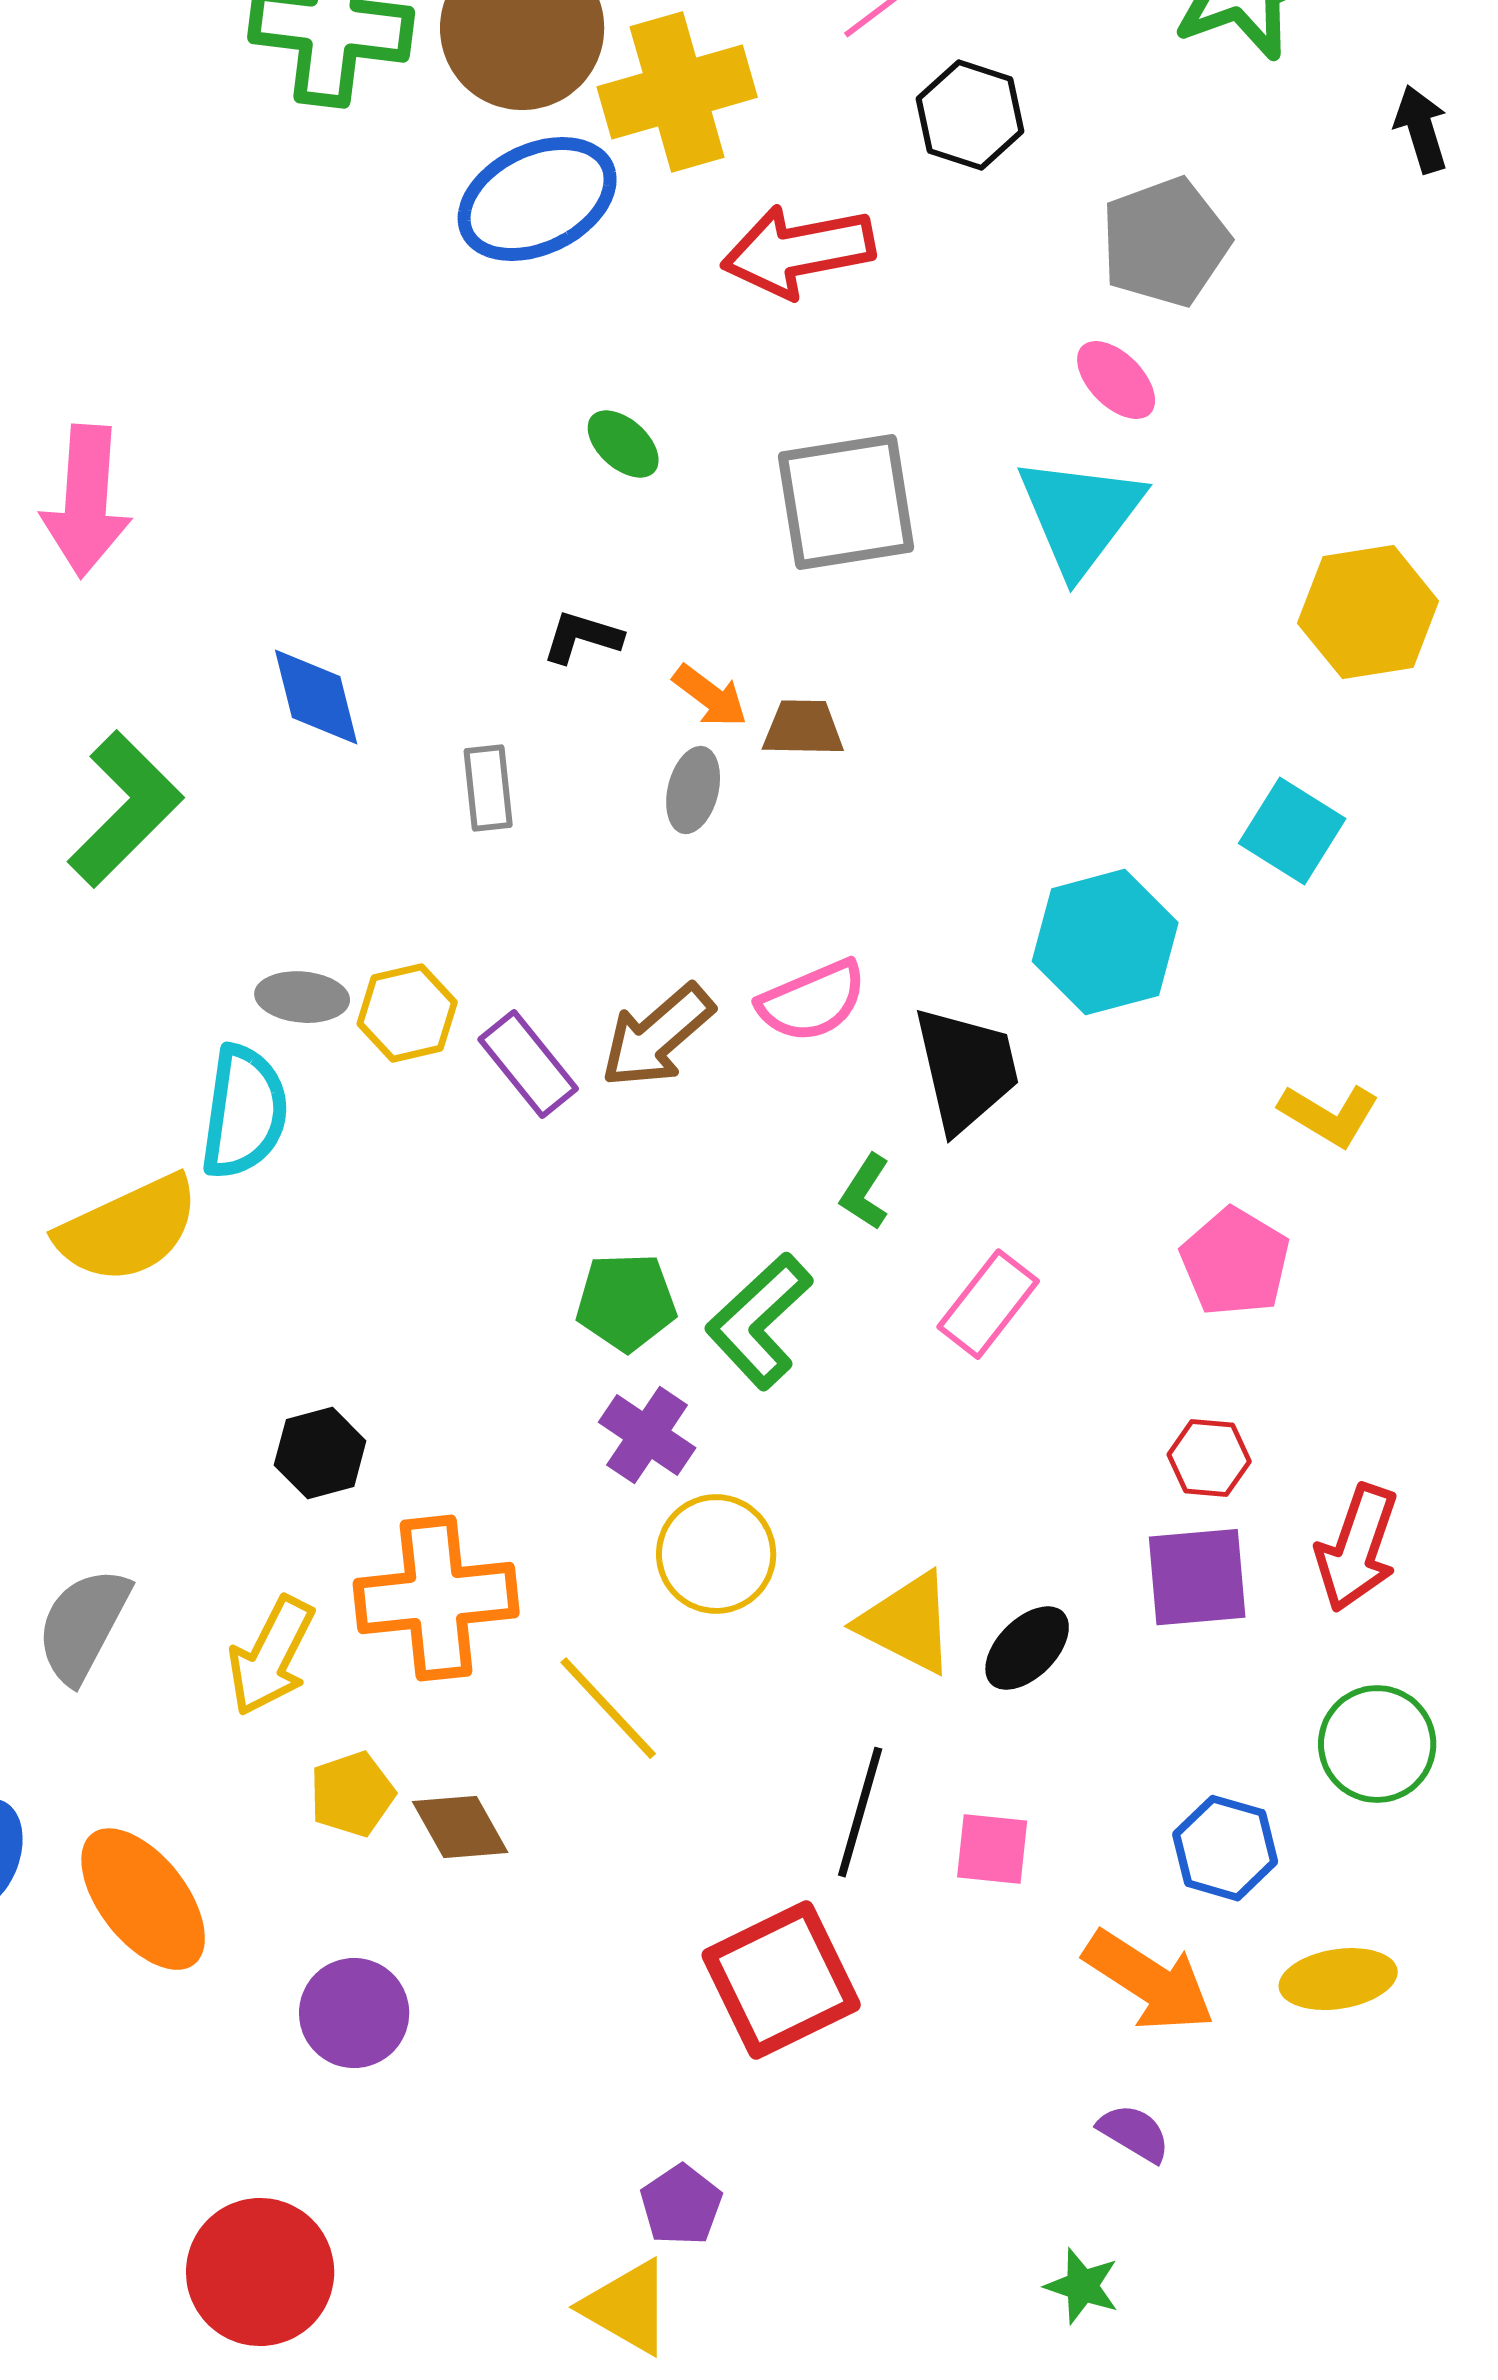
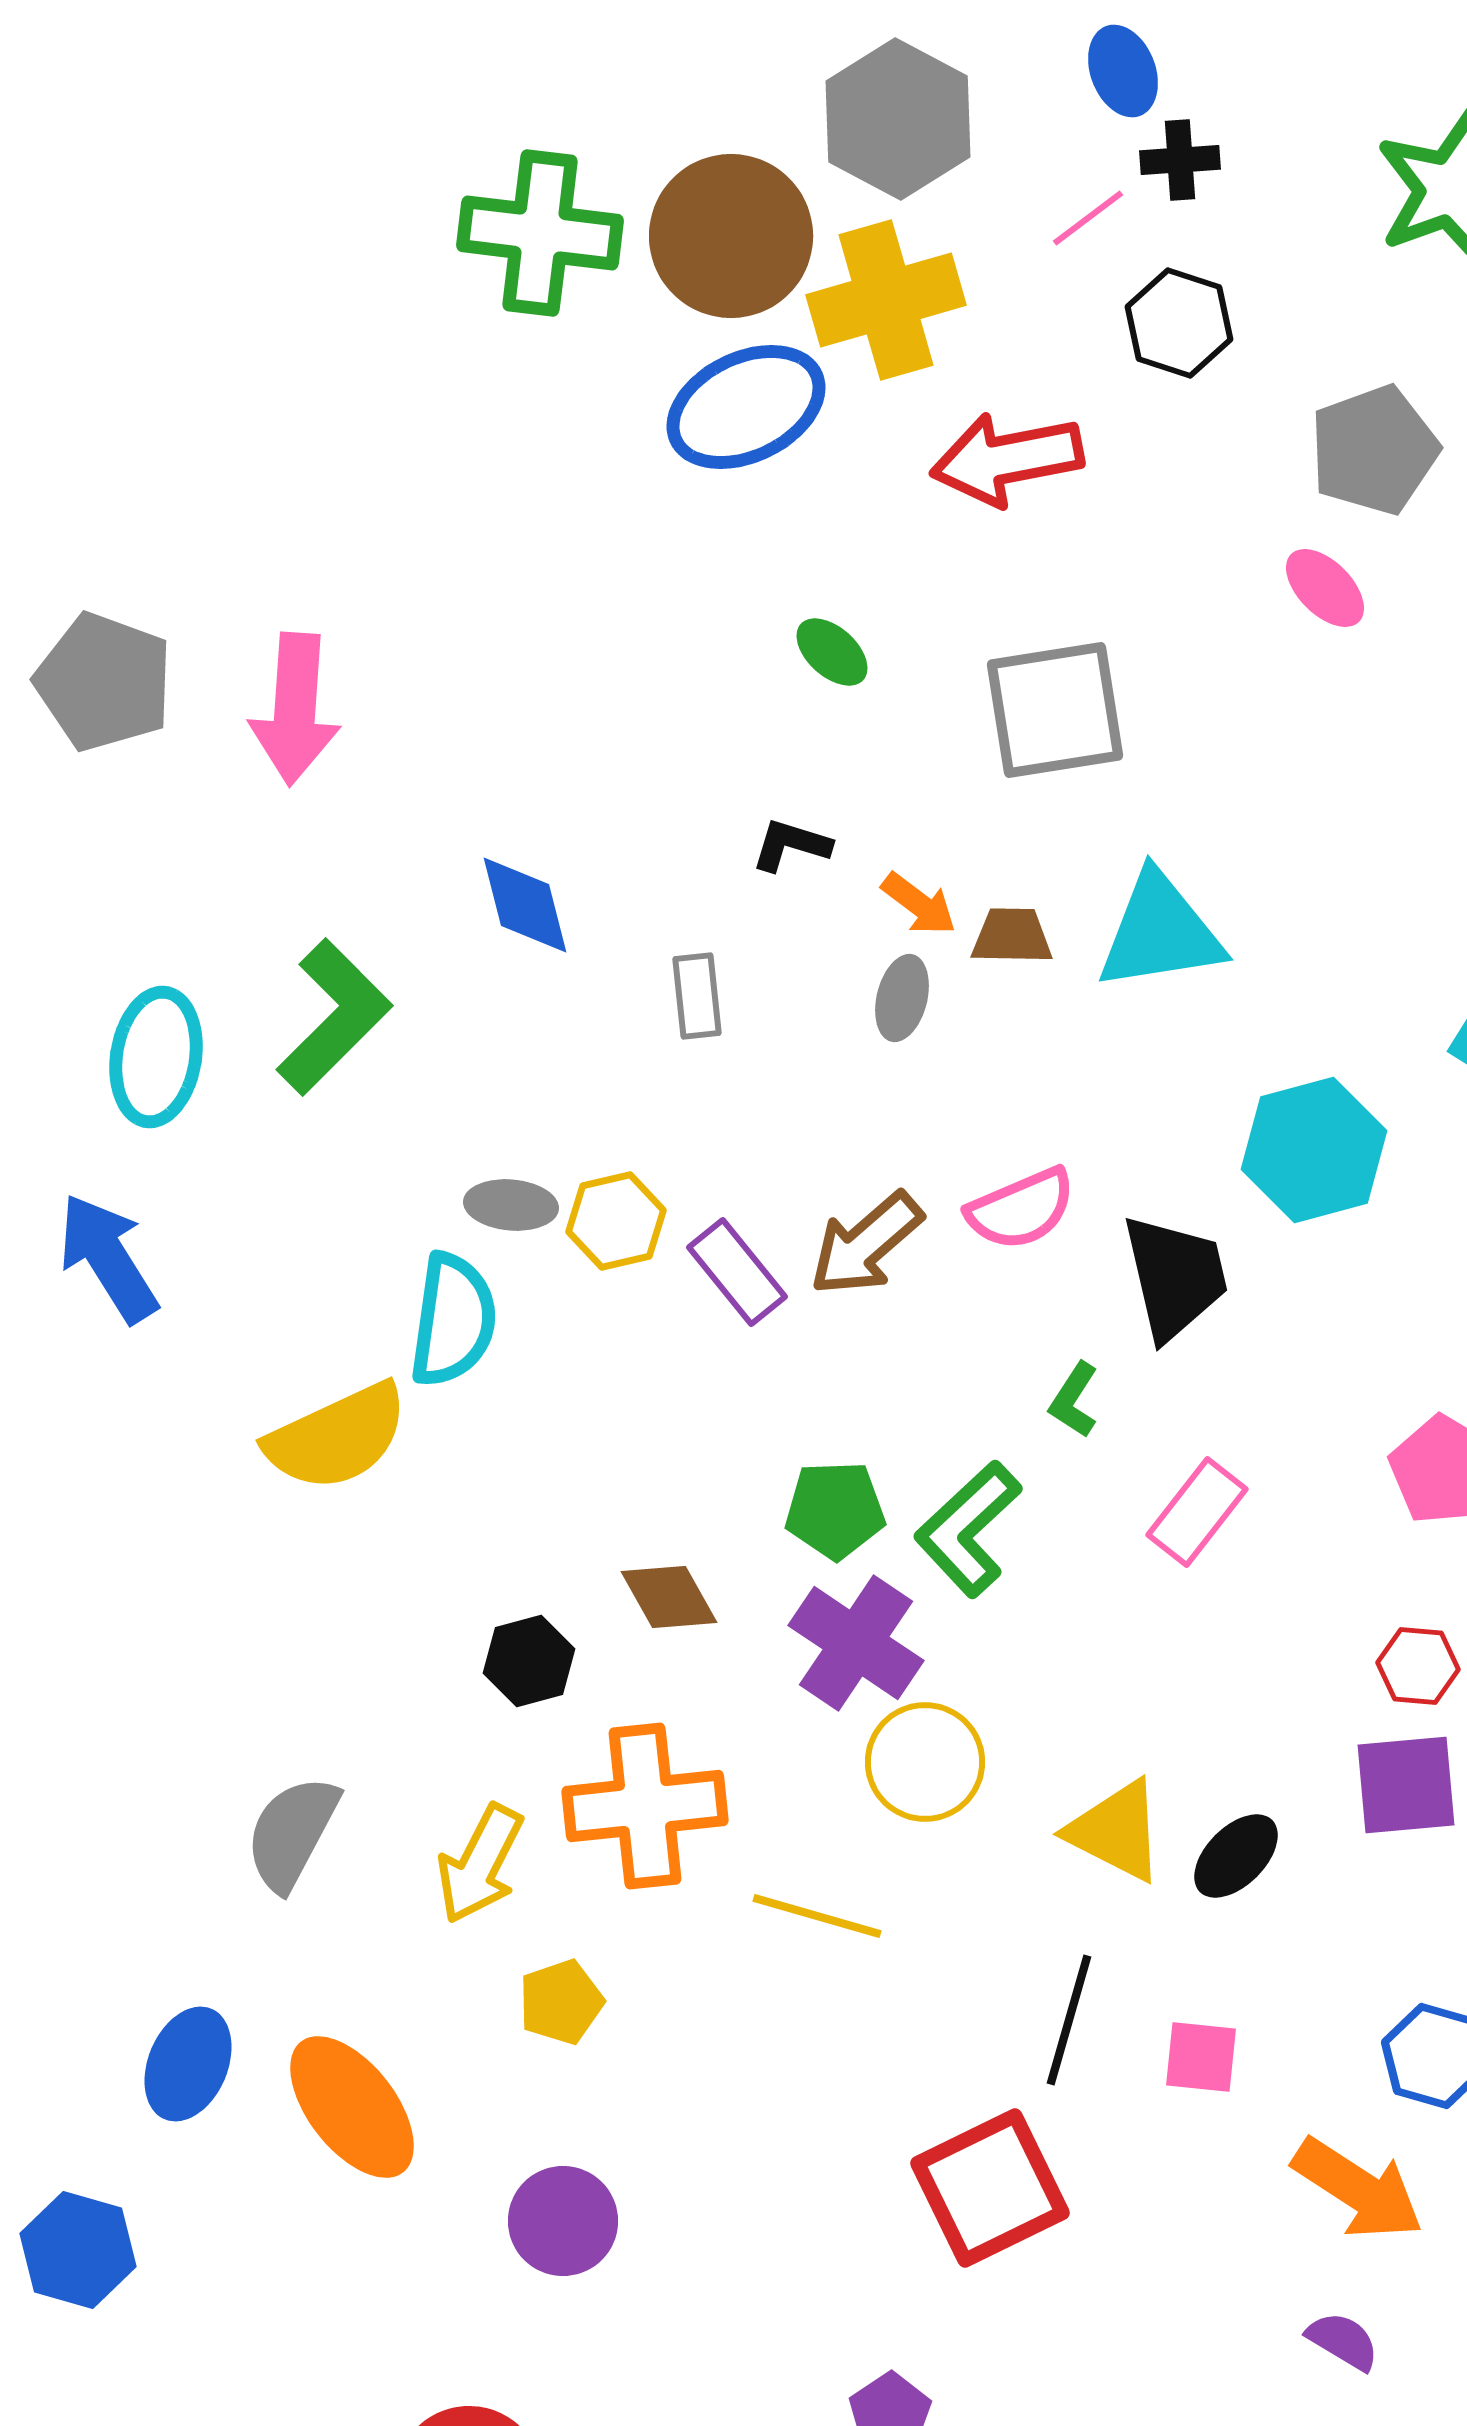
cyan triangle: (1080, 515) -> (1160, 932), moved, turned 44
purple cross: (647, 1435) -> (856, 1643), size x1.4
yellow line: (608, 1708) -> (817, 1916), turned -31
brown diamond: (460, 1827) -> (669, 1597), moved

